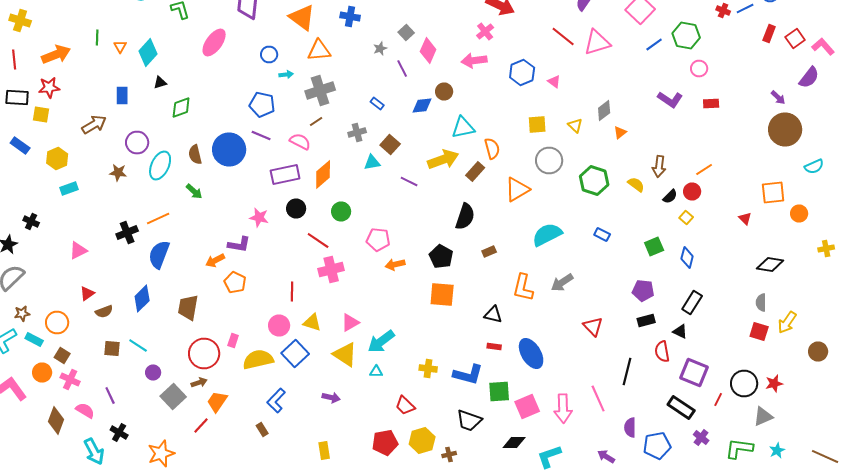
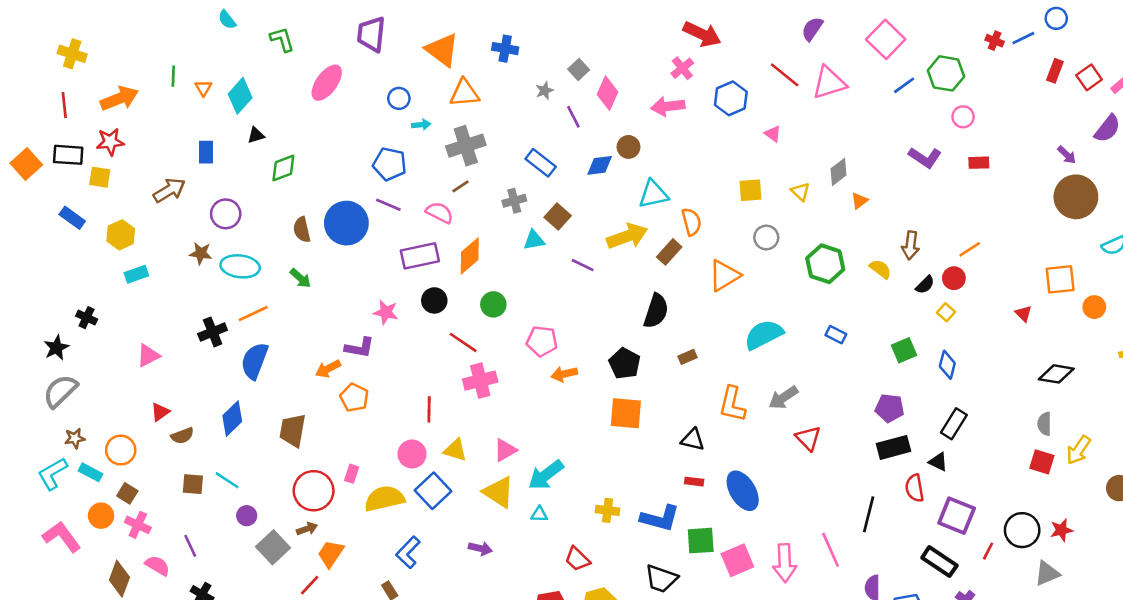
blue hexagon: (522, 72) -> (731, 98), moved
blue rectangle: (377, 104) -> (541, 163), size x1.6
gray circle: (549, 160) -> (766, 237), size x0.7
cyan ellipse: (160, 166) -> (240, 266), moved, turned 72
black rectangle: (646, 320) -> (894, 447), size x1.4
red triangle: (593, 326) -> (808, 438), moved

